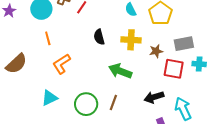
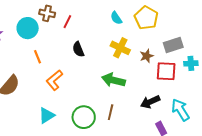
black semicircle: (99, 37) -> (78, 49), moved
yellow cross: (131, 40) -> (120, 48), turned 30

